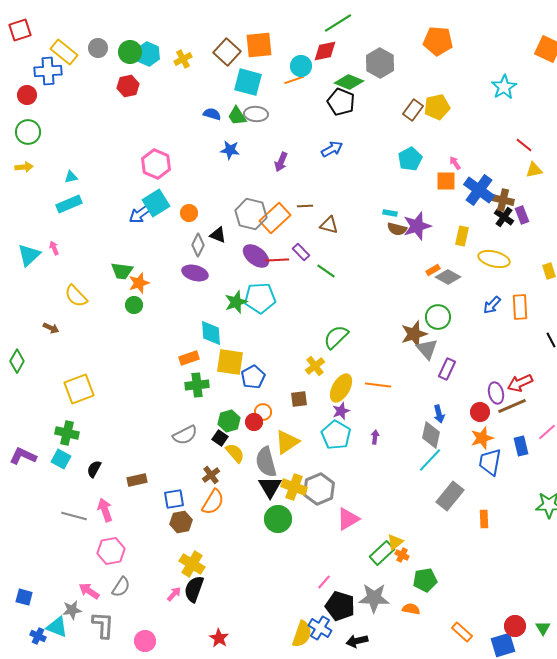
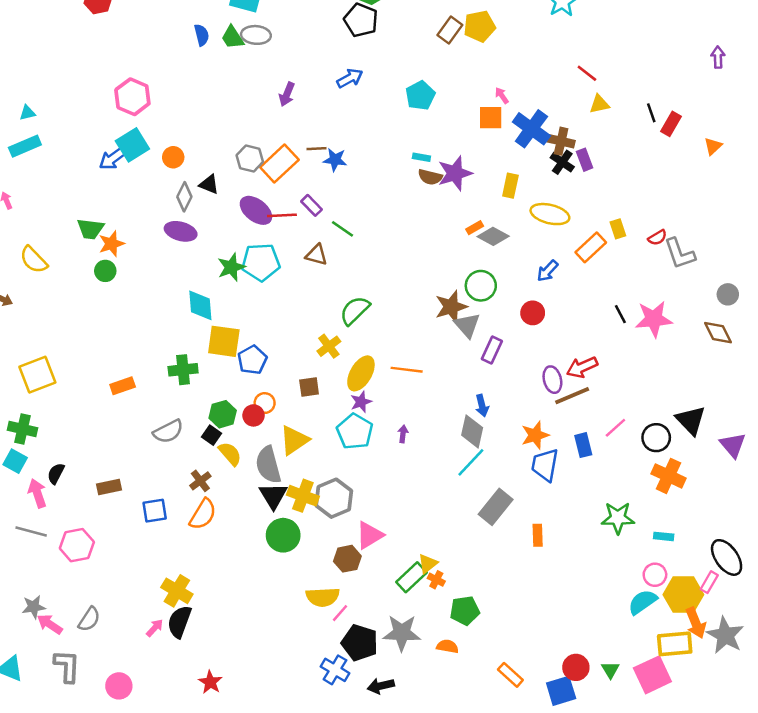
blue semicircle: (212, 114) -> (202, 35), turned 60
blue star: (230, 150) -> (335, 160), moved
cyan pentagon: (410, 159) -> (420, 95), moved
gray hexagon: (251, 214) -> (250, 158), size x0.7
brown triangle: (329, 225) -> (316, 255), moved
orange rectangle: (520, 307) -> (591, 247), moved, turned 50
orange rectangle: (189, 358) -> (123, 386), moved
red circle: (480, 412) -> (533, 313), moved
pink arrow: (105, 510) -> (37, 493), moved
brown hexagon: (181, 522) -> (347, 559), moved
pink hexagon: (111, 551) -> (77, 545), moved
gray star: (72, 610) -> (34, 607), moved
yellow semicircle: (302, 634) -> (323, 597), moved, turned 68

